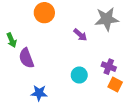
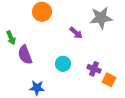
purple cross: (109, 67) -> (94, 69), moved
cyan circle: (79, 75) -> (63, 64), moved

